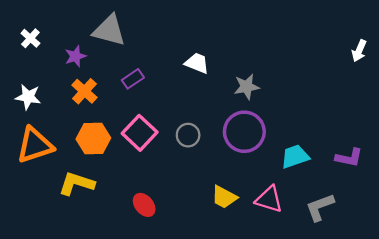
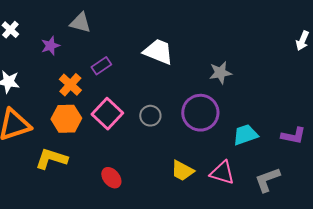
gray triangle: (109, 30) -> (80, 23), size x0.7
white trapezoid: (197, 63) -> (158, 52), size x1.4
gray star: (247, 87) -> (220, 73), moved
orange cross: (84, 91) -> (70, 85), moved

